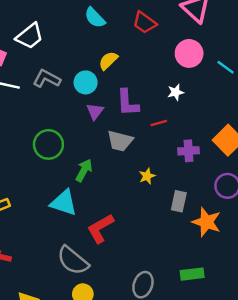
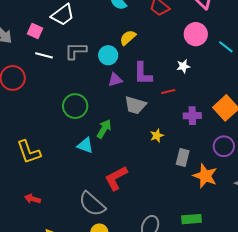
gray L-shape: (47, 79) -> (76, 51), turned -30
purple triangle: (95, 111) -> (115, 80), turned 35
cyan triangle: (64, 203) -> (85, 145), moved, size x0.7

